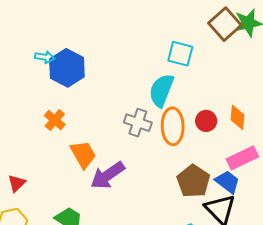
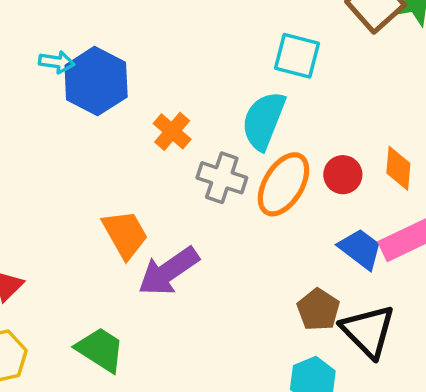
orange cross: (55, 120) -> (172, 131), moved
orange ellipse: (173, 126) -> (283, 184), turned 33
brown pentagon: (193, 181) -> (318, 310), moved, size x0.7
blue trapezoid: (227, 182) -> (360, 249), moved

